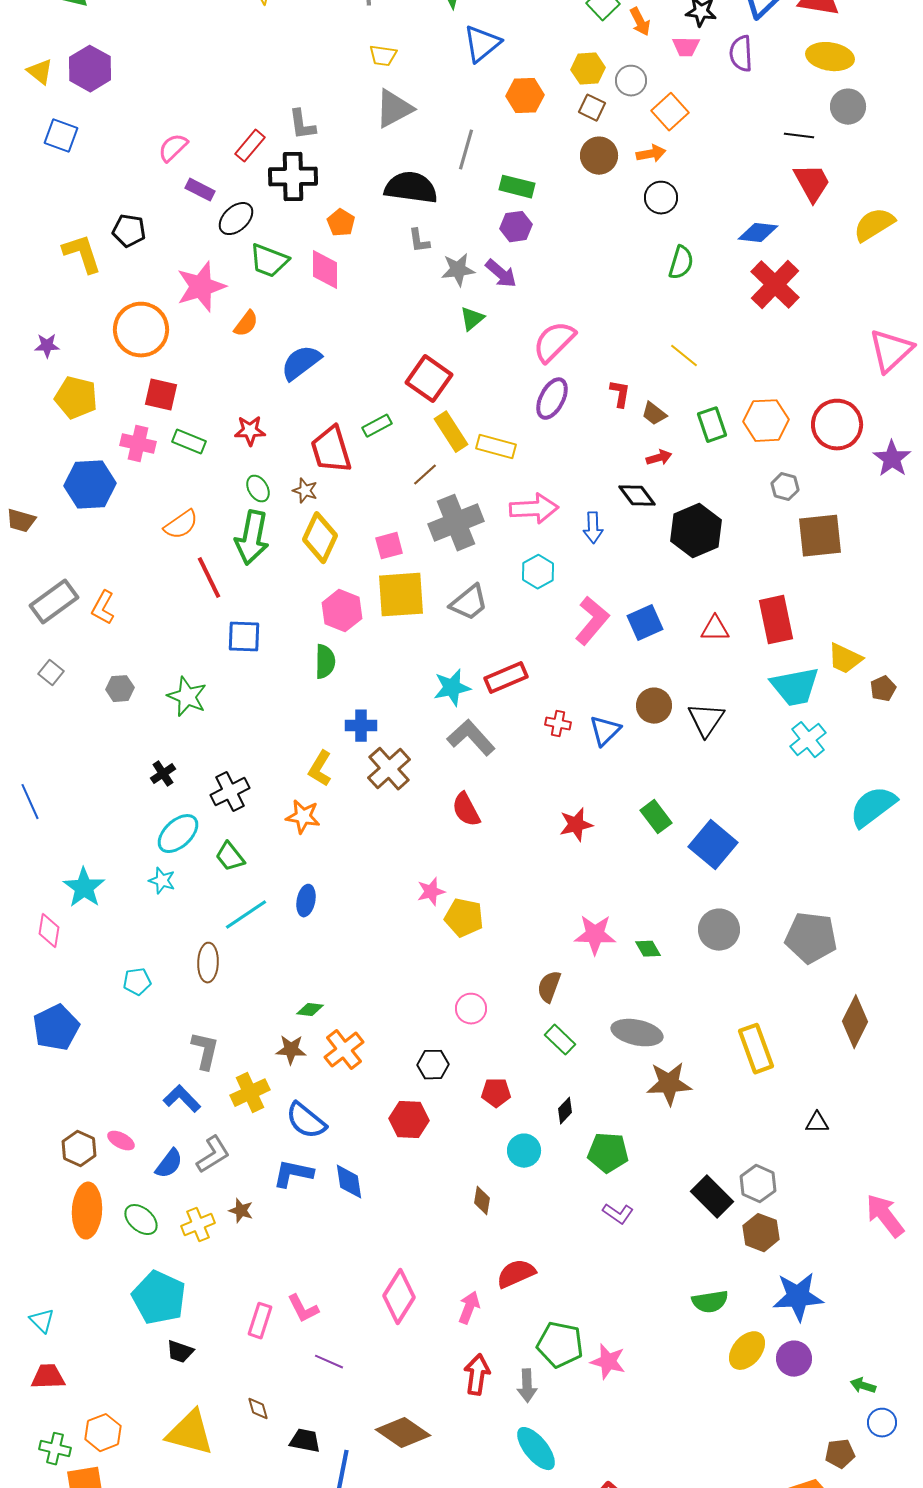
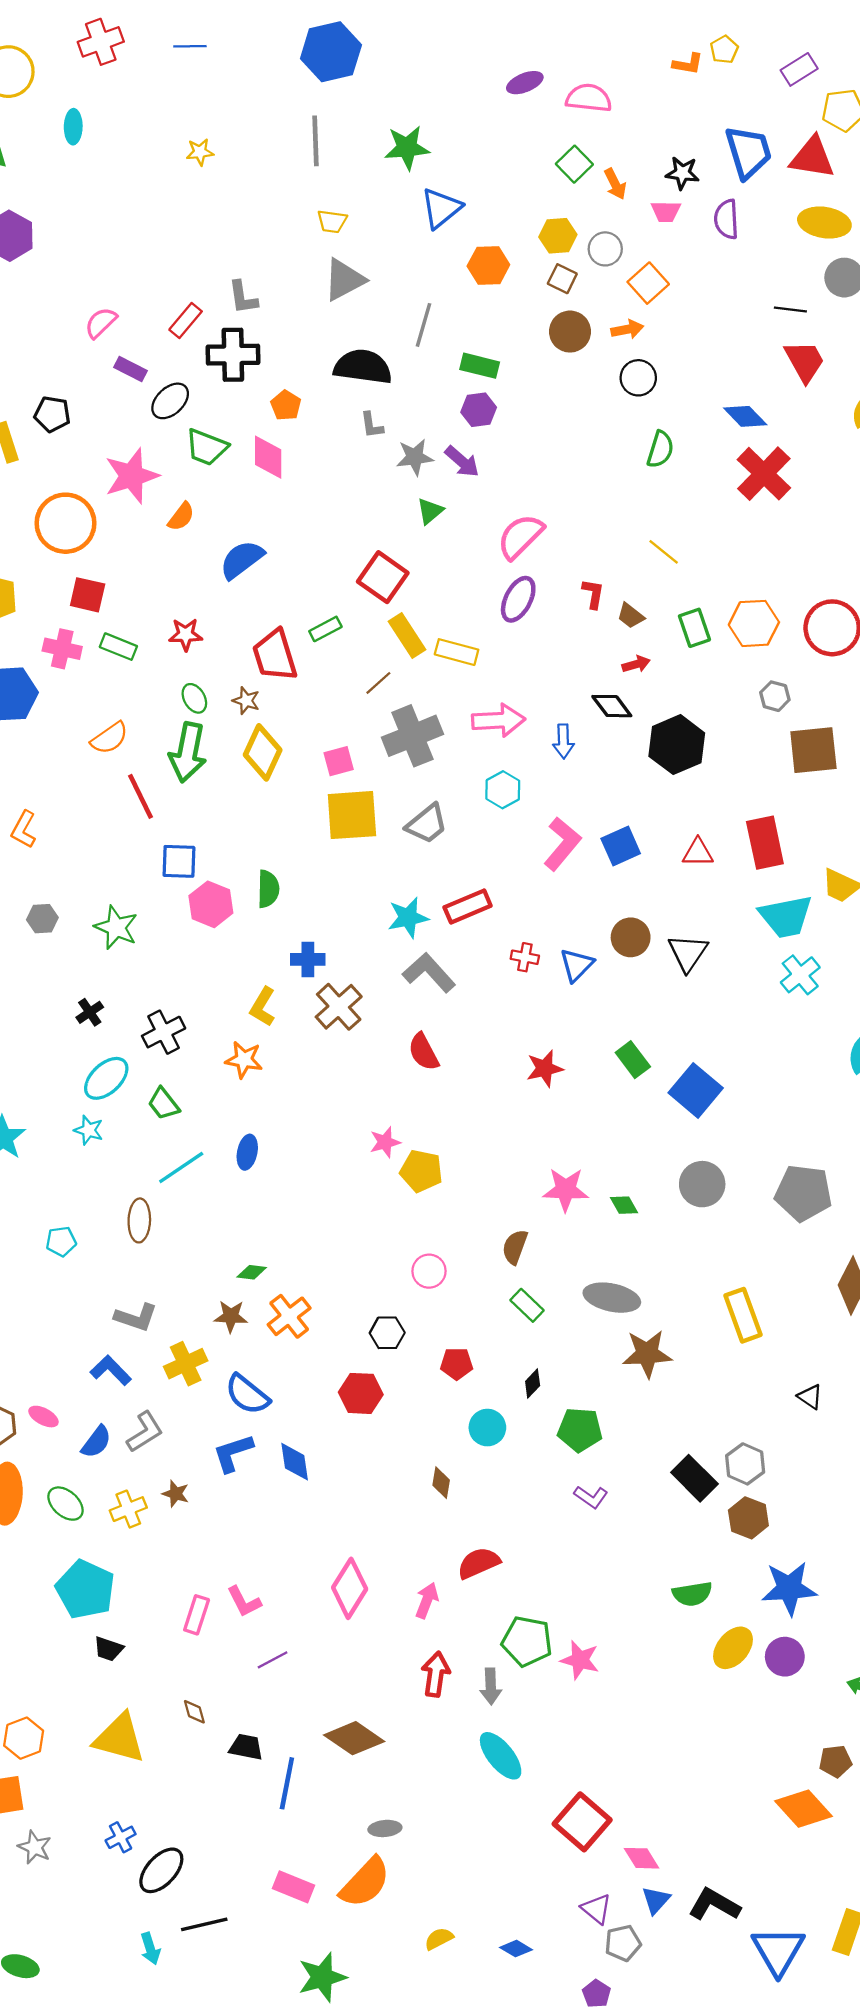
blue diamond: (758, 233) -> (745, 416), turned 39
pink hexagon: (342, 611) -> (211, 904), moved
gray L-shape: (205, 1051) -> (136, 1317), turned 96
black triangle: (817, 1123) -> (810, 1397), turned 35
blue L-shape: (293, 1174) -> (233, 1453), turned -30
purple line: (329, 1362) -> (273, 1660), turned -52

